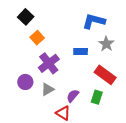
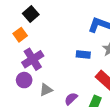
orange square: (37, 38) -> (20, 35), moved
purple cross: (49, 63) -> (33, 59), moved

